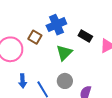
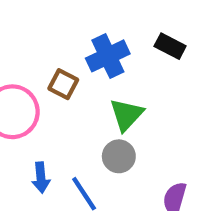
black rectangle: (85, 36) -> (170, 46), moved
gray circle: (65, 81) -> (119, 156), moved

